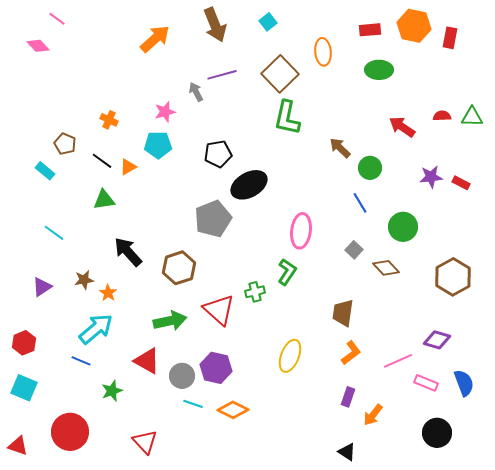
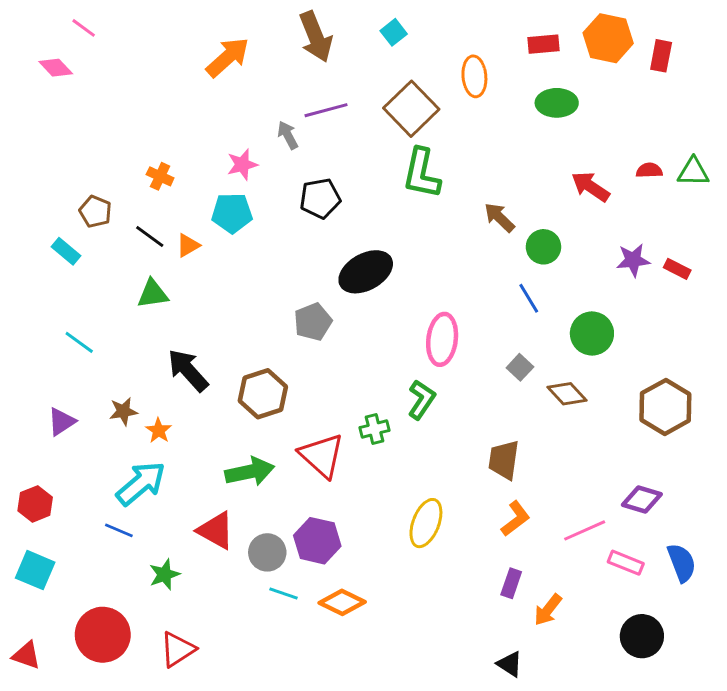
black pentagon: (218, 154) -> (320, 198), moved
gray pentagon: (213, 219) -> (313, 322), size x0.7
red triangle: (145, 442) -> (178, 649), moved, turned 40

